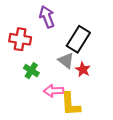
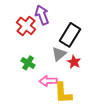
red cross: (20, 39) -> (26, 26), moved, turned 30
gray triangle: (66, 61) -> (59, 54), turned 42

